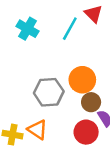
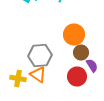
gray hexagon: (49, 92) -> (40, 56), moved

